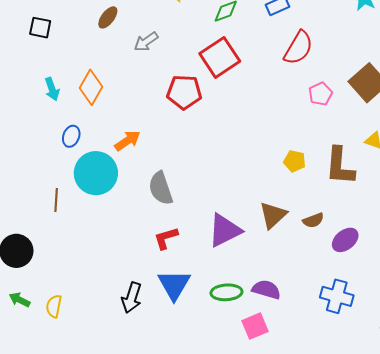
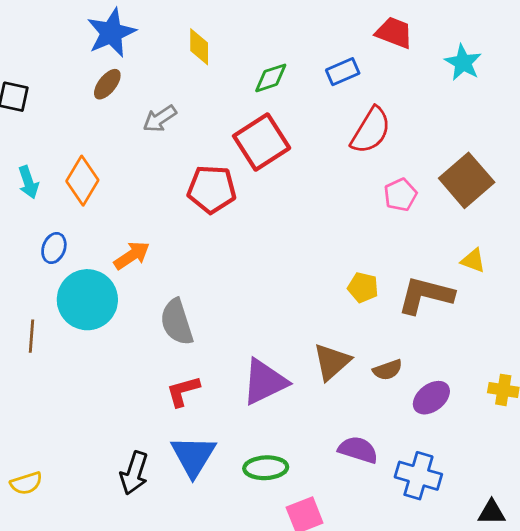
brown L-shape: (340, 166) -> (426, 295), turned 99
purple semicircle: (266, 290) -> (358, 450), moved
yellow semicircle: (54, 306) -> (26, 483), turned -120

